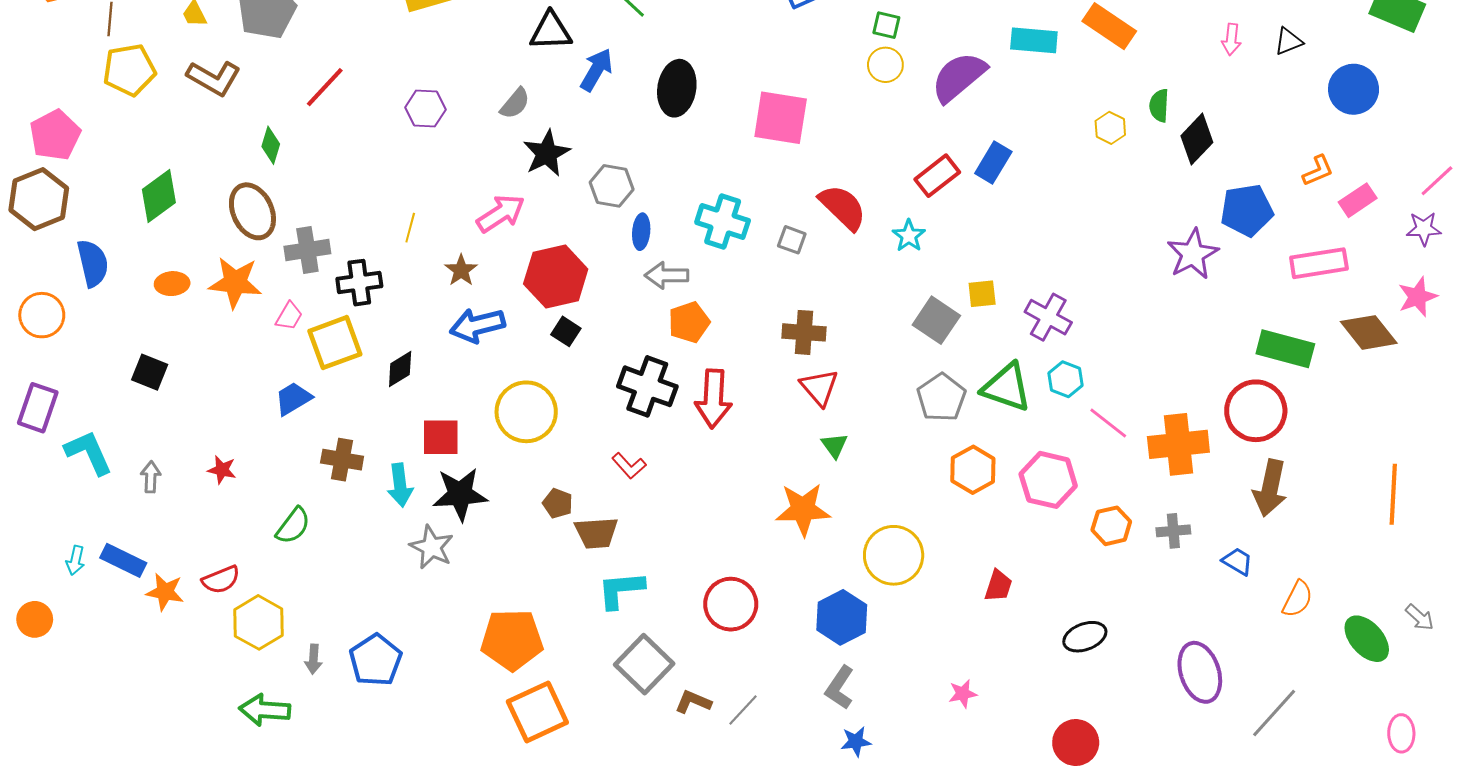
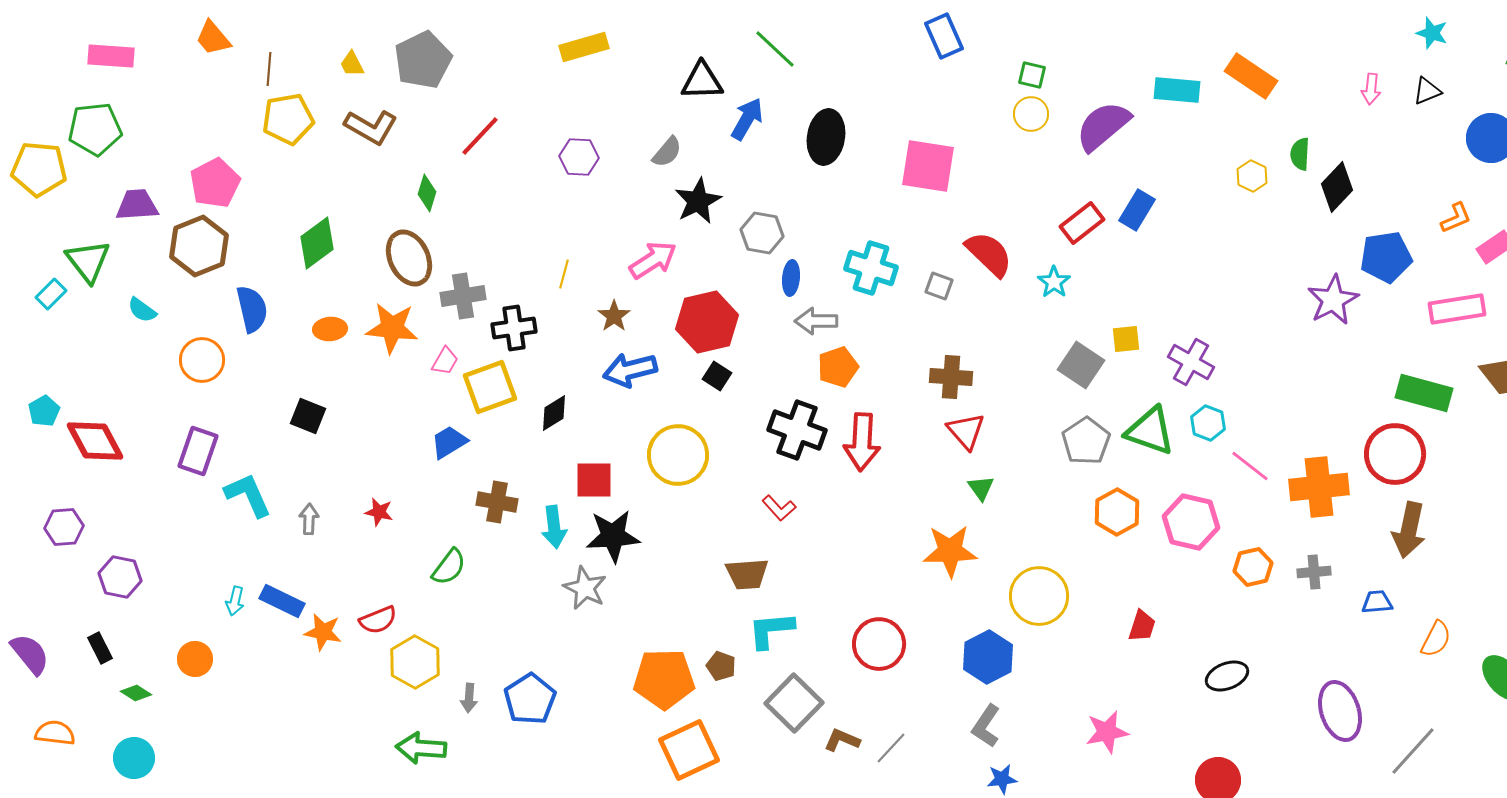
brown pentagon: (558, 503) -> (721, 666), moved
blue trapezoid: (1237, 561) -> (1377, 602), turned -36
pink star: (963, 694) -> (1107, 732), size x1.5

